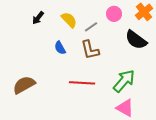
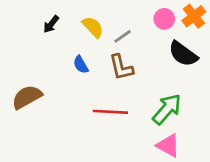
pink circle: (114, 14) -> (164, 19), moved
brown semicircle: (24, 85) -> (27, 97), moved

